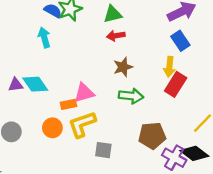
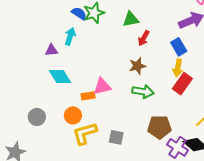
red arrow: (116, 36) -> (144, 38), moved, turned -56
cyan arrow: (44, 37) -> (70, 36), turned 30
blue rectangle: (180, 41) -> (179, 47), moved
purple triangle: (16, 85) -> (51, 50), moved
yellow L-shape: (82, 124) -> (85, 133), moved

